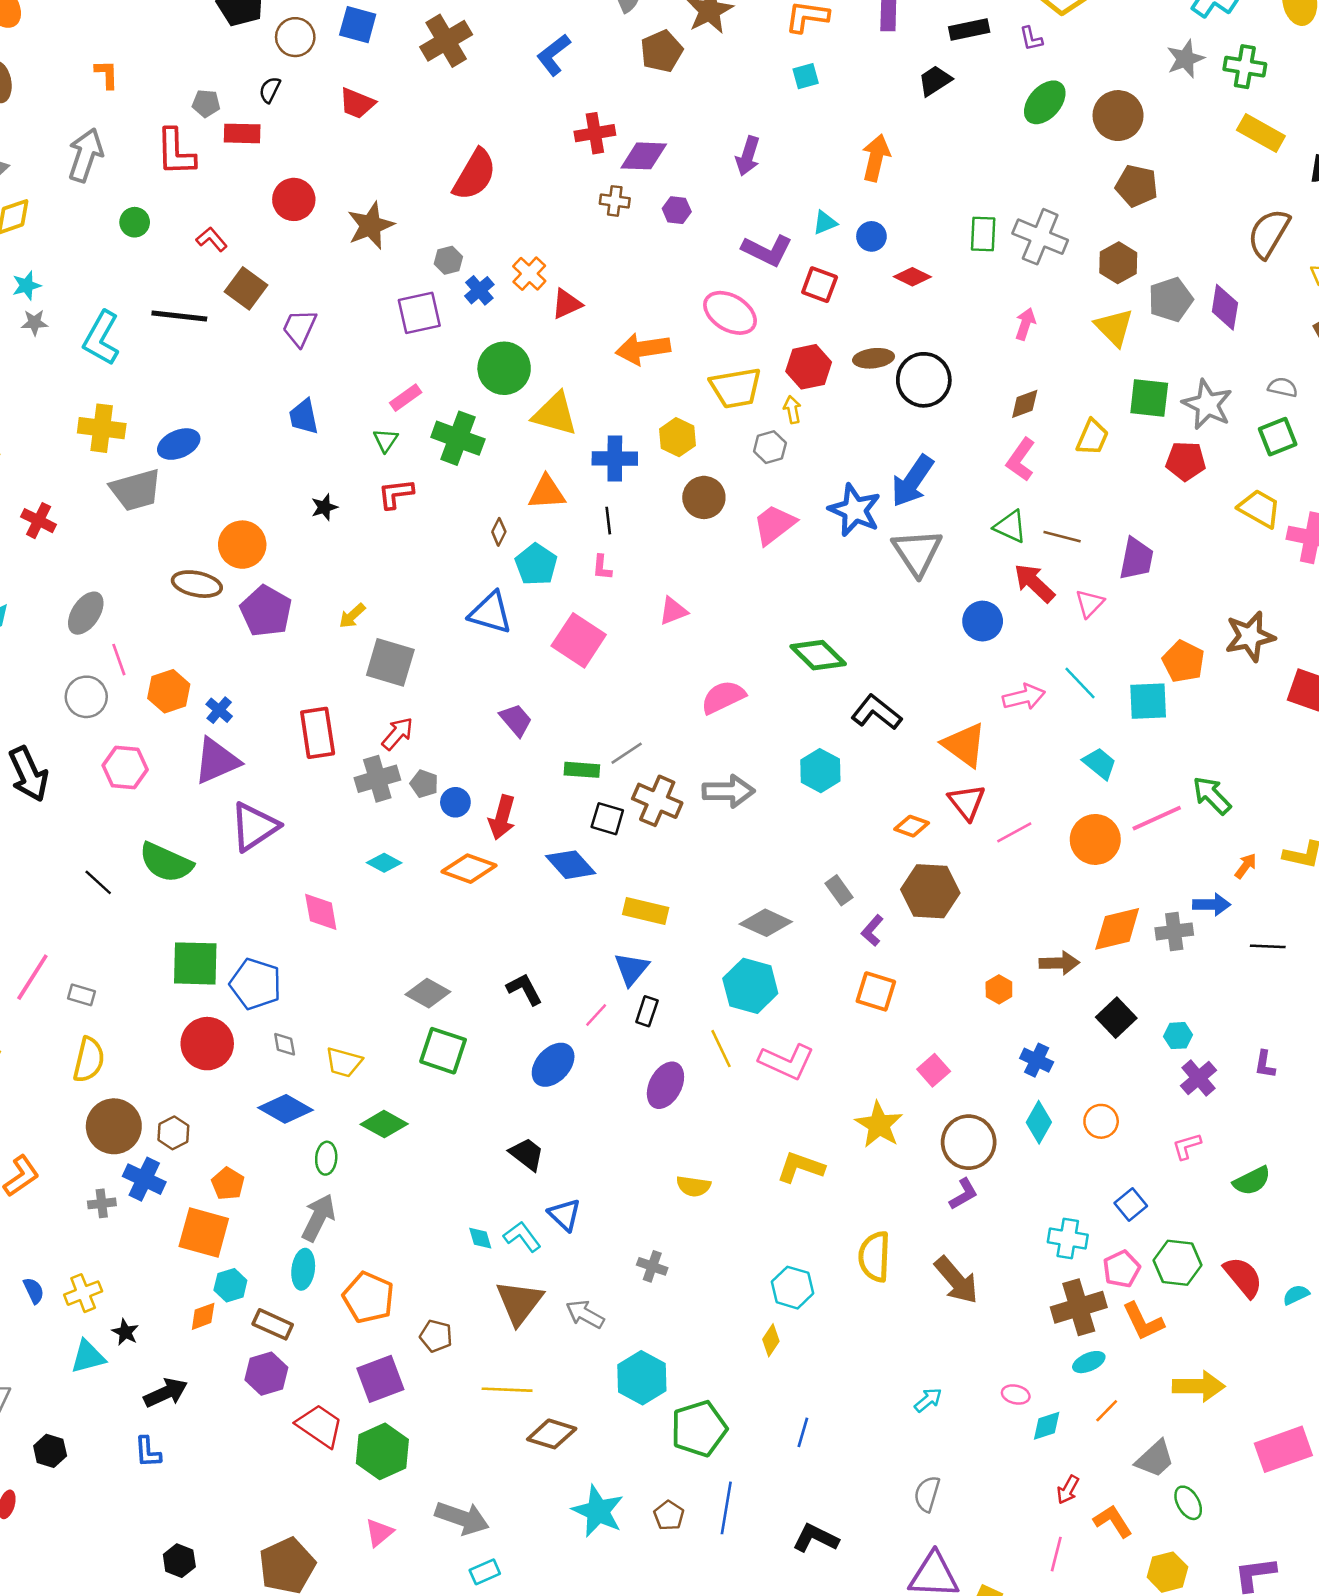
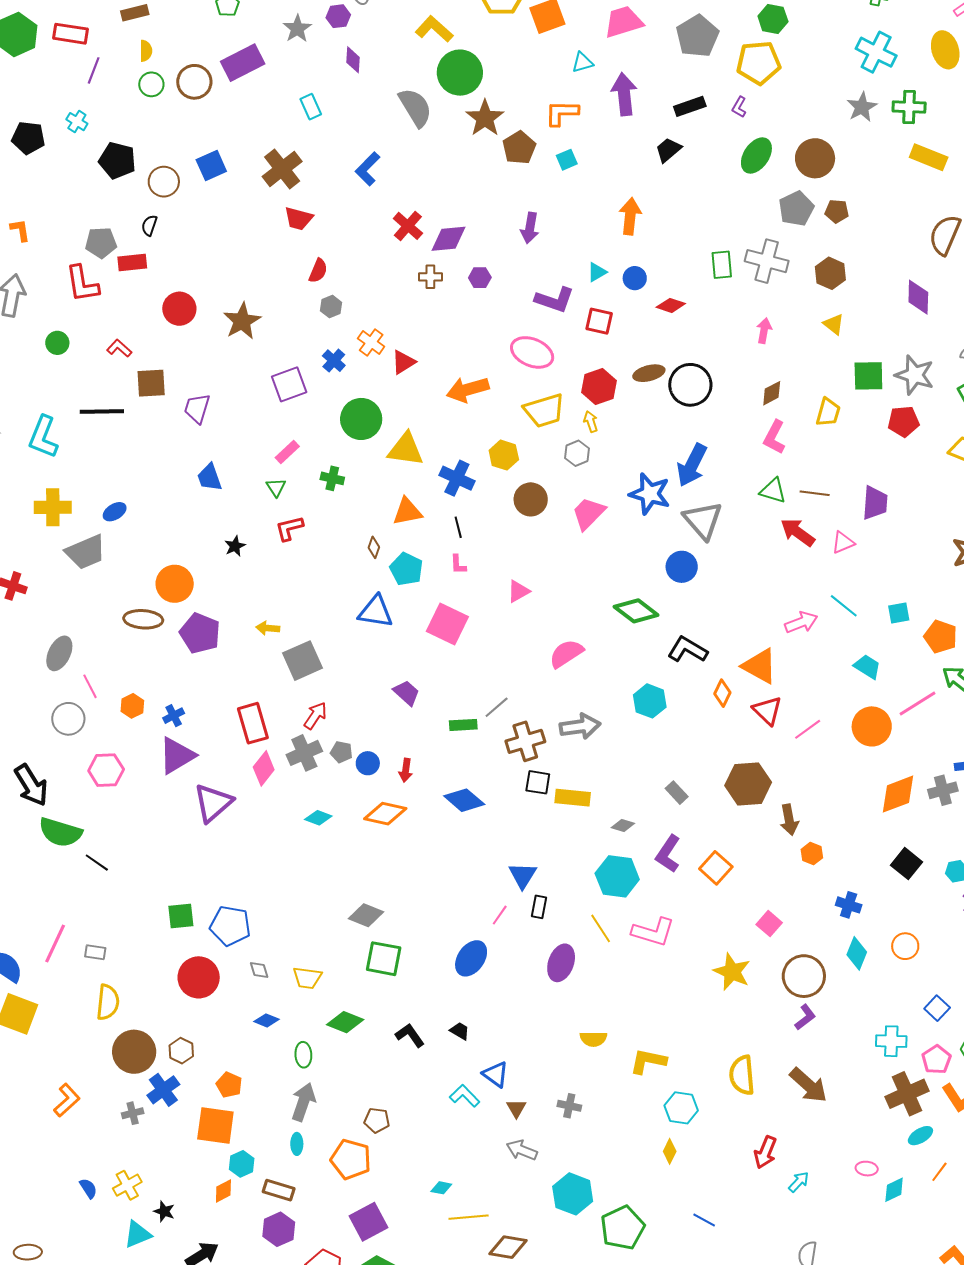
blue square: (358, 25) -> (211, 165), turned -32
purple L-shape: (1031, 39) -> (739, 107), turned 50
brown pentagon: (662, 51) -> (519, 148), moved
gray pentagon: (206, 103) -> (101, 243), size x1.4
red trapezoid: (357, 103) -> (298, 219), moved
red cross: (595, 133) -> (408, 226), turned -32
red semicircle: (475, 175) -> (318, 271), size x0.6
brown pentagon: (1137, 186) -> (837, 211), size x0.7
gray hexagon: (448, 260) -> (331, 307), moved
brown square: (246, 288) -> (151, 383), turned -32
gray pentagon: (1171, 300) -> (796, 209), moved
yellow triangle: (1114, 327) -> (834, 324), size x0.7
green cross: (458, 438) -> (332, 478), size x0.6
blue ellipse: (179, 444) -> (115, 512), size x0.7
blue cross: (615, 459) -> (457, 478), turned 32
pink triangle: (1090, 603) -> (843, 542), turned 30
yellow arrow: (352, 616) -> (268, 628), turned 55
blue circle: (983, 621) -> (682, 567), moved
orange pentagon: (1183, 661) -> (941, 637), moved
gray square: (390, 662) -> (302, 661), turned -33
orange hexagon: (169, 691) -> (132, 706), size x0.7
cyan square: (1148, 701) -> (899, 613), size x0.7
blue cross: (219, 710) -> (174, 716), turned 30
brown cross: (657, 801) -> (525, 741), turned -33
red arrow: (502, 817) -> (406, 770), size x0.7
black square: (607, 819) -> (538, 782), moved
orange diamond: (912, 826) -> (722, 693), moved, turned -76
green semicircle: (166, 862) -> (60, 832), moved
yellow rectangle: (646, 911) -> (573, 798), moved
pink diamond: (321, 912) -> (264, 768), moved, turned 56
gray diamond: (766, 923) -> (623, 825), size x0.6
purple L-shape: (872, 930) -> (668, 854), moved, size x1.5
green square: (195, 963) -> (181, 916), size x0.7
brown arrow: (1059, 963) -> (789, 820), moved, turned 88
black L-shape: (524, 989) -> (410, 1035), moved
orange square: (876, 991) -> (716, 868), turned 32
blue diamond: (286, 1109) -> (267, 1020), size x0.6
black trapezoid: (527, 1154) -> (460, 1031), size x0.7
yellow L-shape: (800, 1167) -> (648, 1061), moved
blue cross: (144, 1179) -> (163, 1090), turned 36
cyan diamond: (480, 1238) -> (441, 1188), moved, turned -55
cyan ellipse: (303, 1269) -> (297, 1144), size x0.7
brown triangle: (519, 1302) -> (516, 1108), moved, size x0.5
brown pentagon: (436, 1336) -> (377, 1120), moved
blue line: (803, 1432) -> (704, 1220), turned -70
red arrow: (1068, 1490) -> (765, 1152), moved, size x1.4

